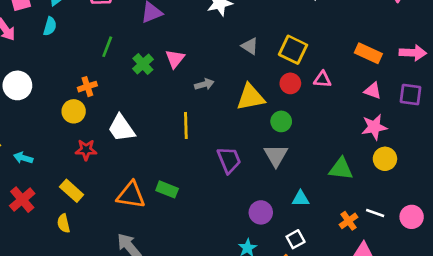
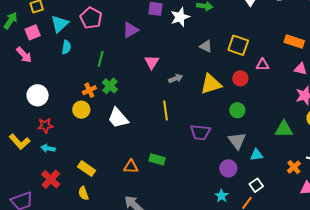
cyan semicircle: (50, 26) -> (66, 47), moved
green cross: (143, 64) -> (110, 86), moved
red circle: (290, 83) -> (240, 78), moved
green circle: (281, 121) -> (237, 110), moved
red star: (86, 150) -> (45, 125), moved
gray triangle: (276, 155) -> (237, 141), moved
purple trapezoid: (229, 160) -> (200, 132), turned 125
orange triangle: (131, 195) -> (131, 167), size x0.7

